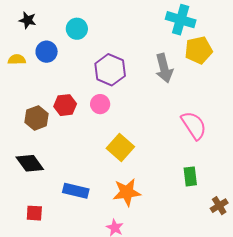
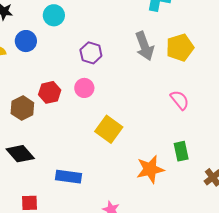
yellow pentagon: (199, 50) -> (180, 47), moved
purple hexagon: (110, 70) -> (91, 53), size x0.7
pink semicircle: (194, 125) -> (180, 100), size x0.7
orange star: (127, 192) -> (150, 169), moved

